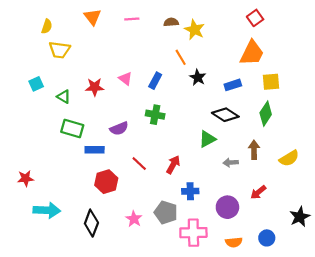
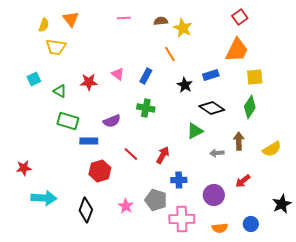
orange triangle: (92, 17) -> (71, 19), moved
black star: (198, 77) -> (185, 85), moved
blue rectangle: (233, 85) -> (211, 75), moved

